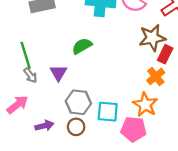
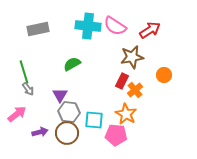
red rectangle: (165, 54) -> (122, 81), moved
purple triangle: (58, 73) -> (60, 95), moved
brown circle: (76, 127) -> (67, 133), size x1.5

